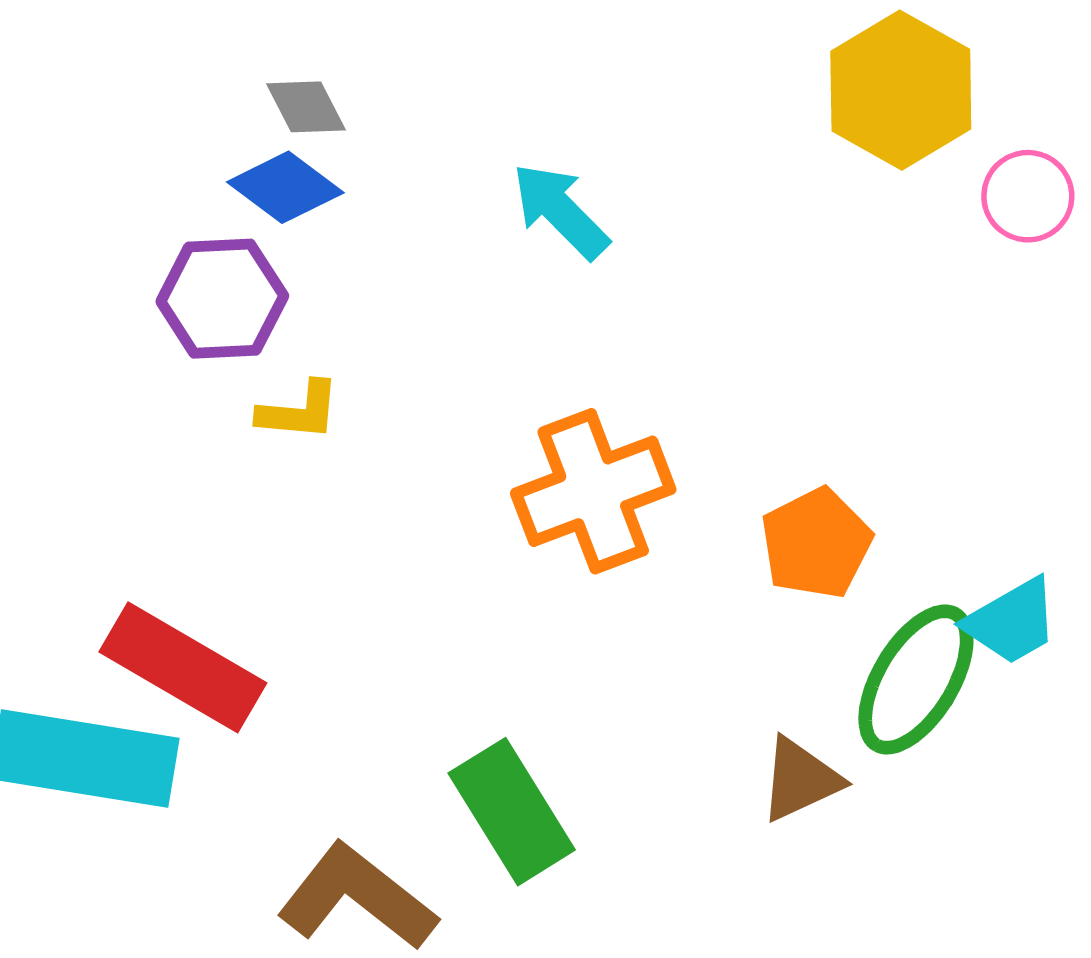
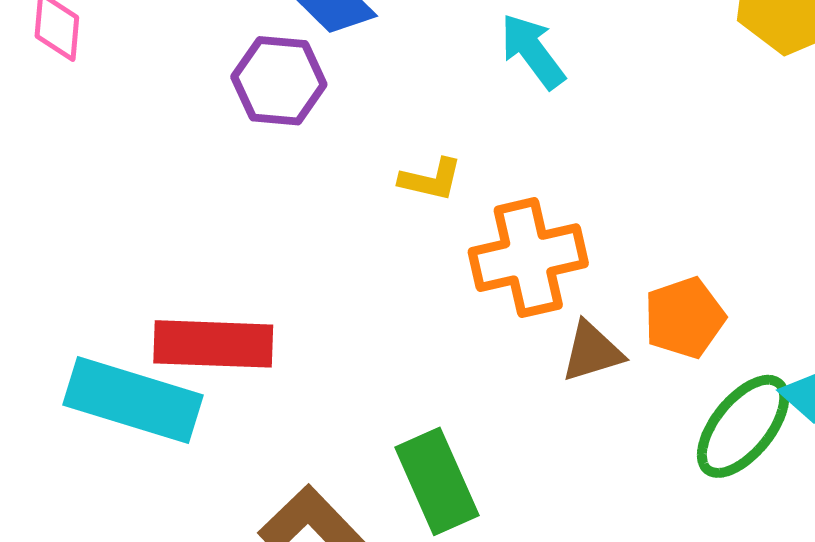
yellow L-shape: (299, 411) -> (431, 180), moved
red rectangle: (183, 667) -> (213, 344), turned -36
brown triangle: (800, 780) -> (592, 352), moved

